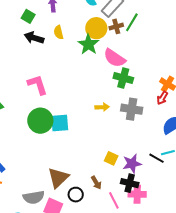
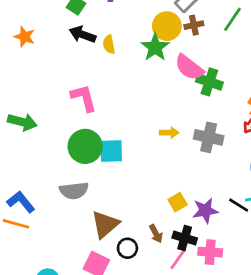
green line: (132, 22) -> (232, 19), moved
yellow semicircle: (59, 32) -> (109, 44), moved
green cross: (123, 78) -> (209, 82), moved
yellow square: (111, 158) -> (178, 202), turned 32
black cross: (130, 183) -> (185, 238), moved
gray semicircle: (34, 197) -> (74, 191), moved
pink line: (114, 200) -> (178, 259), turned 60

